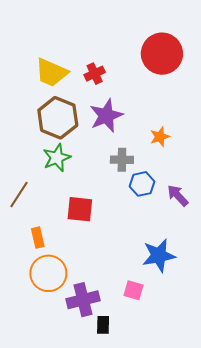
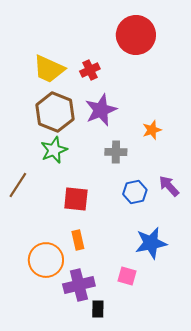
red circle: (162, 54) -> (136, 35), moved
blue hexagon: (142, 184) -> (135, 192), moved
orange rectangle: (38, 238) -> (78, 240), moved

